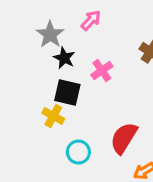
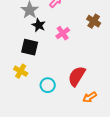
black square: (67, 92) -> (30, 47), moved
yellow cross: (53, 116) -> (21, 71), moved

